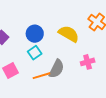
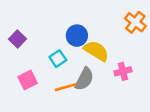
blue circle: (35, 34) -> (77, 36), moved
yellow semicircle: (69, 34) -> (96, 51), moved

